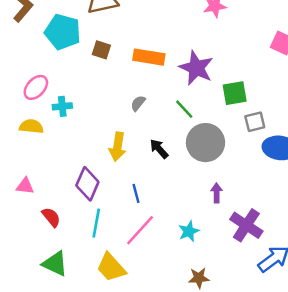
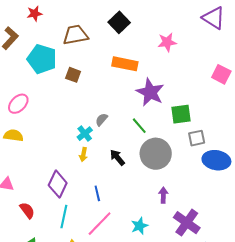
orange rectangle: (149, 57) -> (125, 64), moved
cyan cross: (62, 106) -> (85, 134), moved, turned -35
yellow arrow: (118, 147) -> (83, 155), size x0.6

